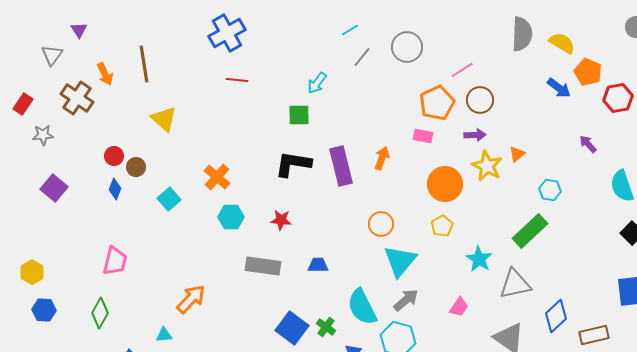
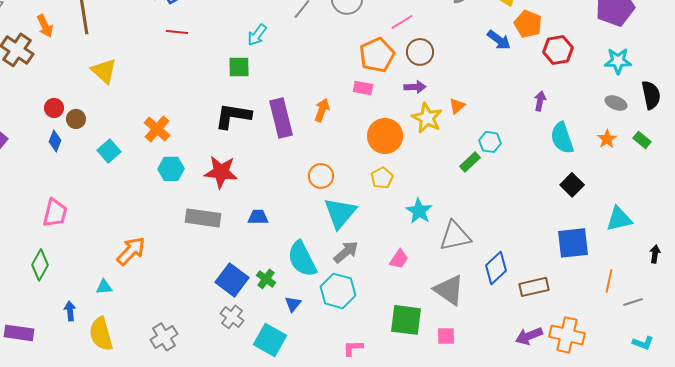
purple arrow: (588, 144) -> (540, 101), moved, turned 54
red star: (281, 220) -> (221, 172), size x1.6
green rectangle: (530, 231) -> (470, 162), moved, size x0.6

